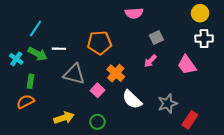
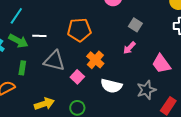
gray square: (156, 38) -> (135, 25), turned -32
pink trapezoid: (187, 65) -> (161, 64), moved
green rectangle: (30, 81) -> (22, 68), moved
white semicircle: (132, 100) -> (111, 86), turned -30

